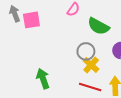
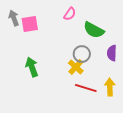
yellow cross: (91, 65) -> (76, 67), moved
green arrow: (43, 79) -> (32, 67), moved

